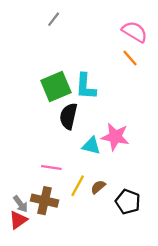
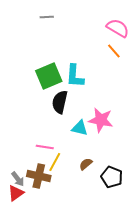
gray line: (54, 19) -> (47, 17), turned 48
yellow line: (78, 186) -> (55, 162), moved

